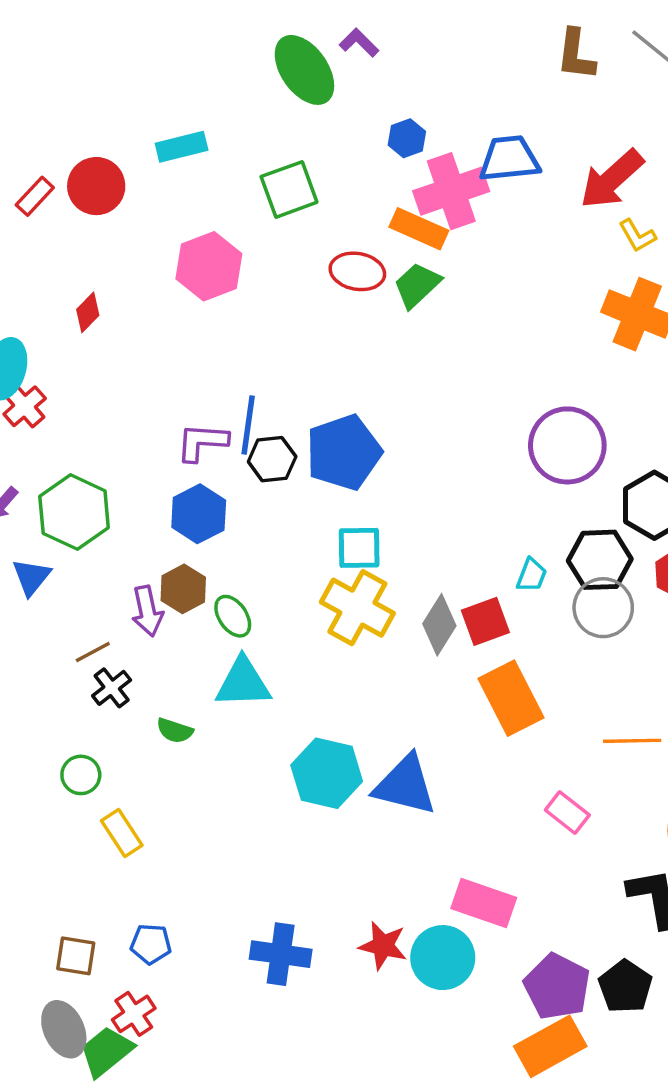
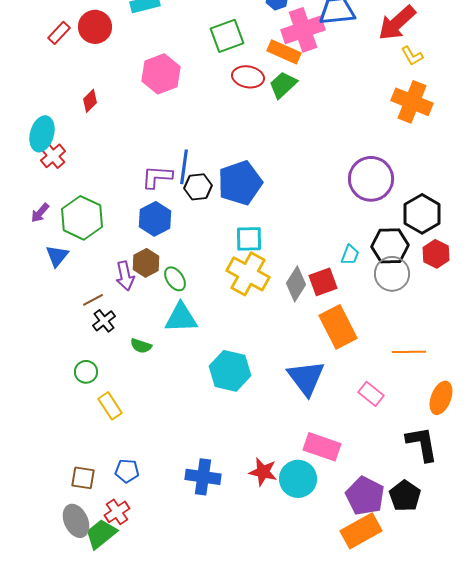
green square: (289, 189) -> (227, 36), moved
blue triangle: (405, 785) -> (306, 378), moved, turned 39

